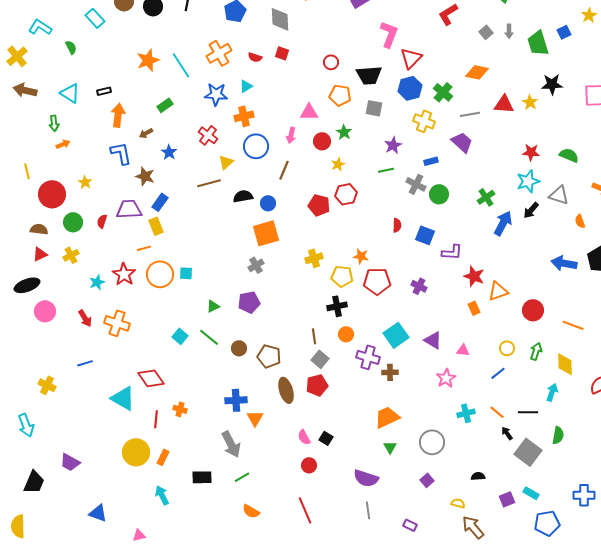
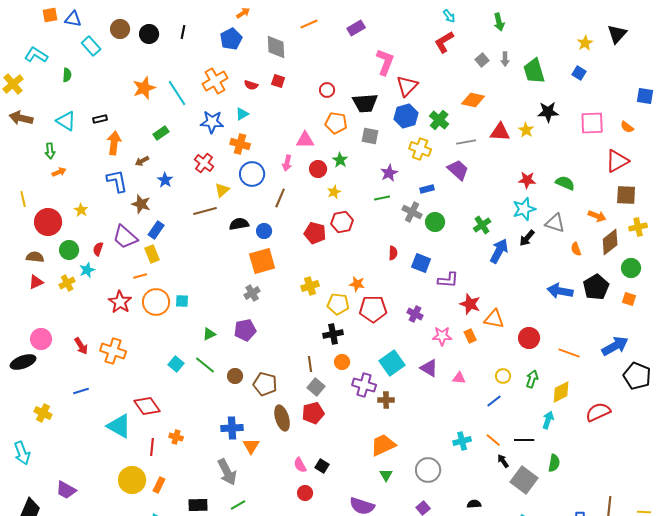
blue square: (564, 32) -> (579, 73), moved, turned -32
green semicircle: (71, 47) -> (67, 75), turned 32
orange cross: (244, 116) -> (240, 144), turned 30
purple trapezoid: (129, 209) -> (125, 237), turned -136
cyan star: (97, 282) -> (87, 270), moved
black ellipse: (27, 285) -> (23, 362), moved
orange triangle: (498, 291) -> (494, 319), turned 30
yellow diamond: (565, 364) -> (561, 392), turned 65
pink star: (446, 378) -> (442, 336), moved, turned 30

